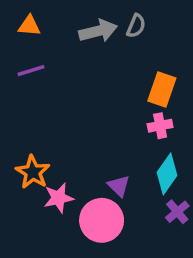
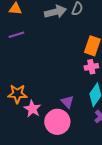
orange star: (33, 172) -> (17, 94), turned -30
pink star: (59, 198) -> (32, 109), turned -30

